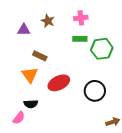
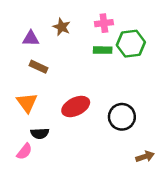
green hexagon: (102, 49) -> (131, 44), moved
brown rectangle: (40, 56) -> (38, 67), moved
orange triangle: (30, 75) -> (27, 103), moved

